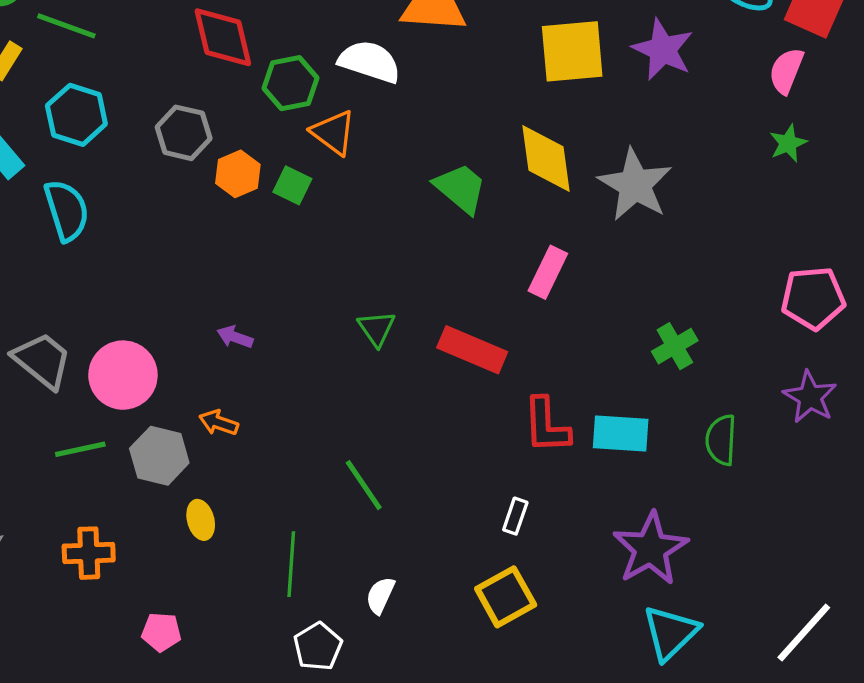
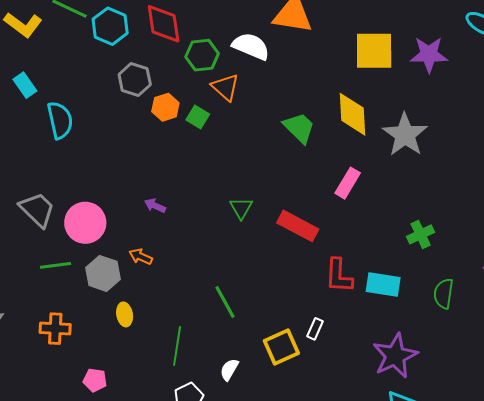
purple star: (663, 50) -> (429, 54), turned -30
cyan hexagon: (76, 115) -> (110, 26), moved
yellow square: (506, 597) -> (281, 347), moved

